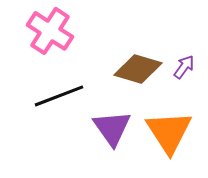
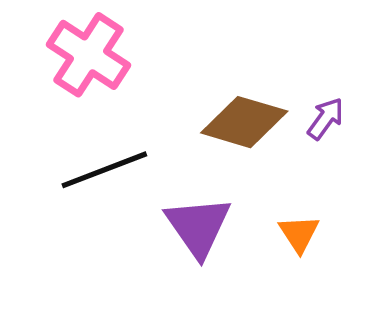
orange triangle: (169, 132) -> (299, 234), size x0.5

